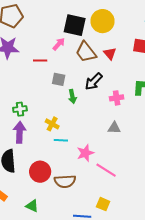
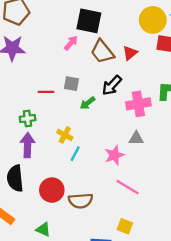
yellow circle: (102, 21) -> (153, 20), moved
red triangle: (110, 53) -> (130, 53), turned 32
red line: (40, 61) -> (46, 92), moved
green arrow: (72, 97) -> (87, 103), turned 64
pink cross: (117, 98) -> (138, 104), size x1.5
cyan line: (61, 140) -> (75, 154), turned -64
pink star: (85, 153) -> (114, 155), moved

